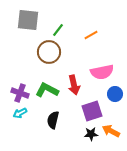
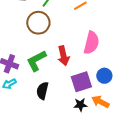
pink semicircle: (102, 72) -> (91, 43), turned -65
green L-shape: (47, 90) -> (36, 61), turned -55
blue circle: (115, 94) -> (104, 76), moved

